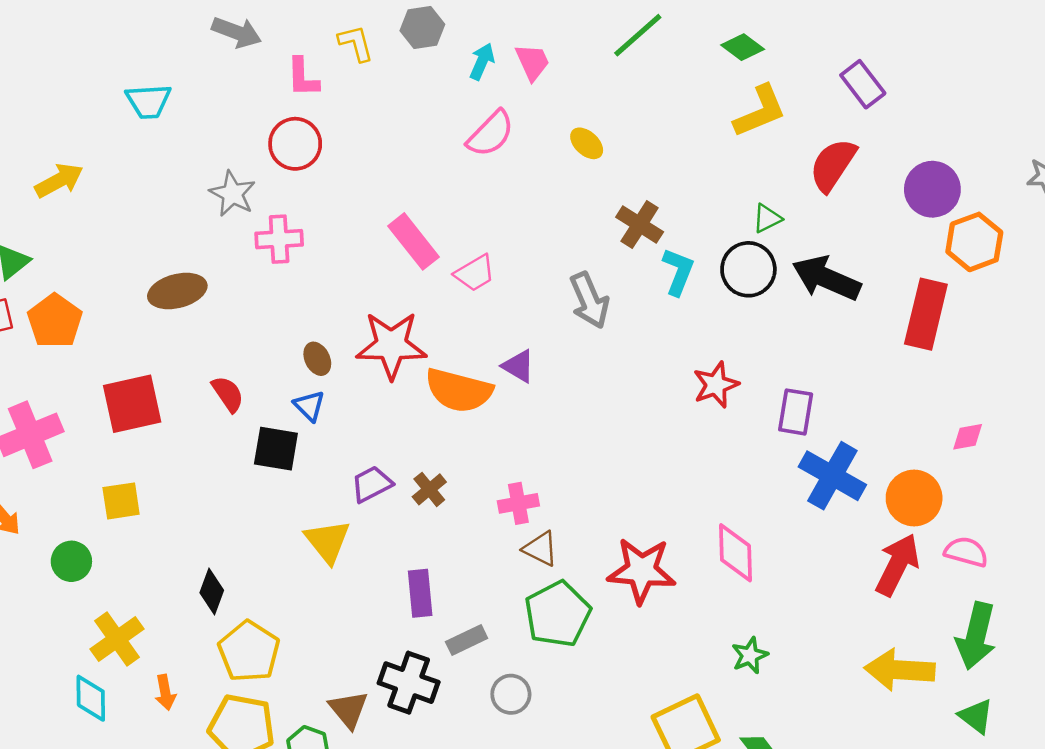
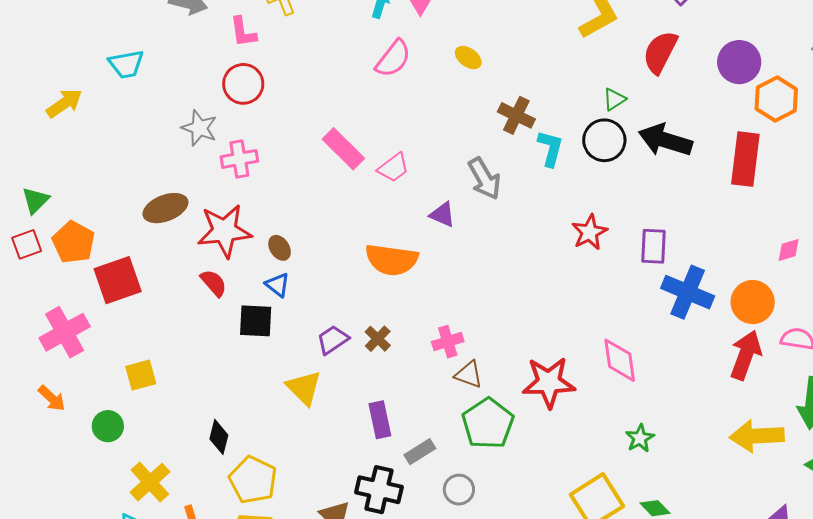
yellow arrow: (59, 180) -> (64, 103), moved
red star: (391, 345) -> (224, 231), moved
purple triangle: (518, 366) -> (442, 215), moved
red square: (132, 404) -> (118, 280), moved

